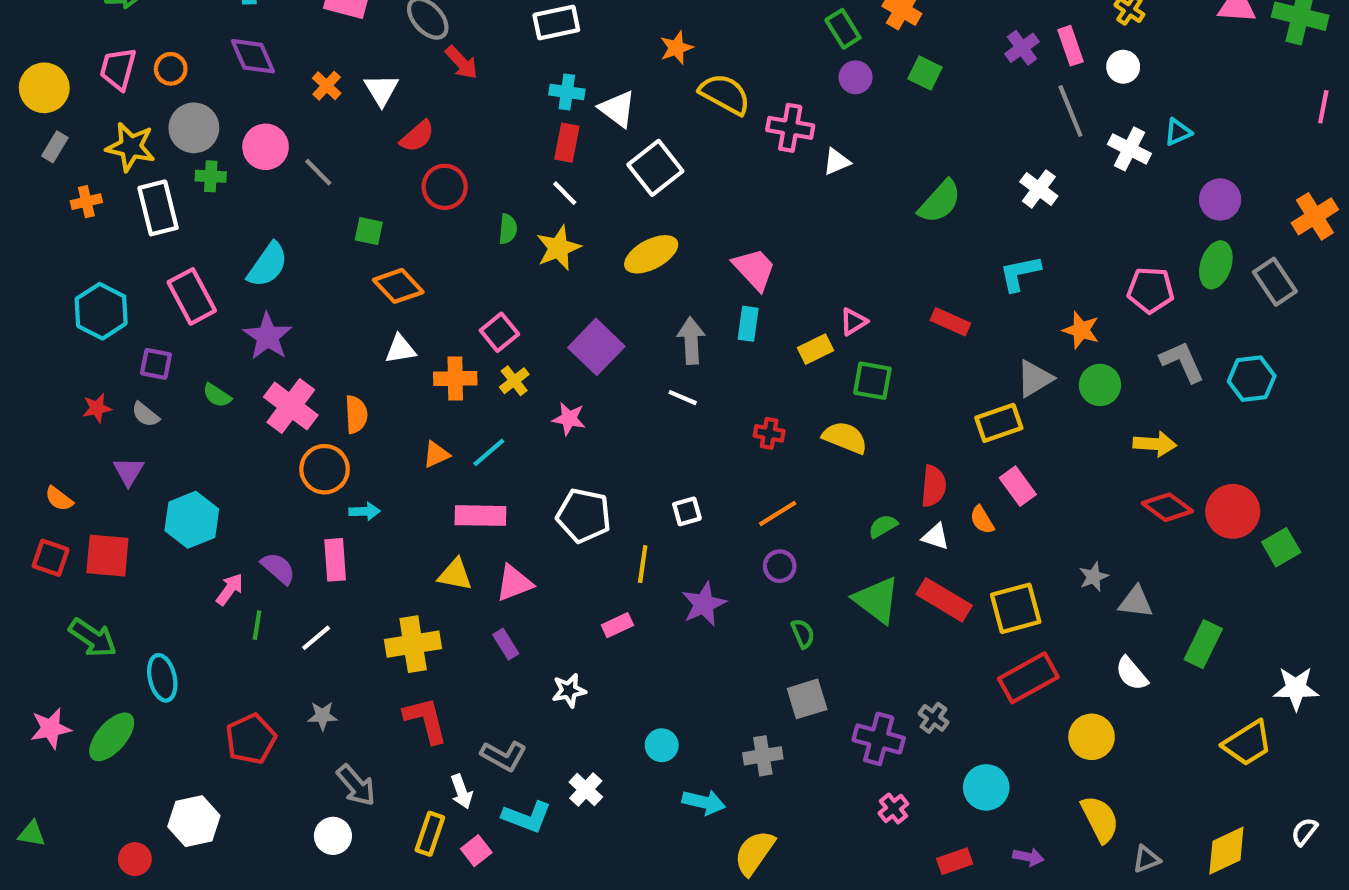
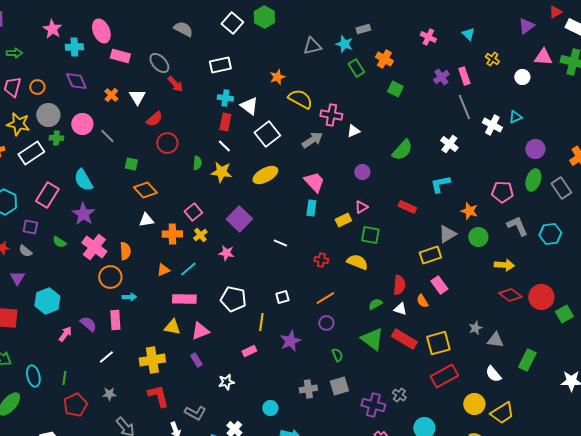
white circle: (1123, 67) -> (522, 77), moved
purple circle: (856, 77) -> (362, 172), moved
white rectangle: (158, 208) -> (31, 153), turned 70
yellow star: (558, 248) -> (221, 172), turned 30
cyan semicircle: (268, 265) -> (83, 180), turned 115
pink rectangle: (192, 296) -> (47, 195), turned 60
gray arrow: (691, 341) -> (312, 140), moved, turned 60
green line: (257, 625) -> (64, 378), moved
yellow trapezoid: (1247, 743) -> (502, 413), moved
gray cross: (763, 756) -> (308, 389), moved

